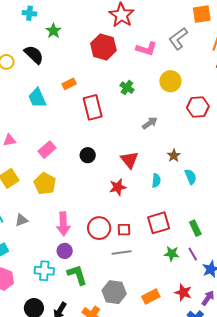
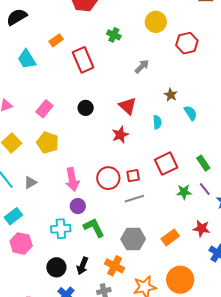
black semicircle: (34, 55) -> (17, 17), turned -65

